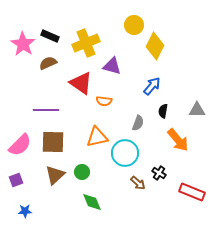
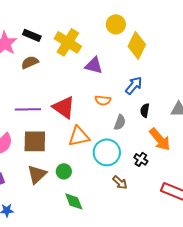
yellow cross: (86, 43) -> (68, 42), turned -36
red triangle: (81, 83) -> (64, 107), moved
orange semicircle: (104, 101) -> (103, 100), moved
black cross: (159, 173) -> (141, 159), moved

